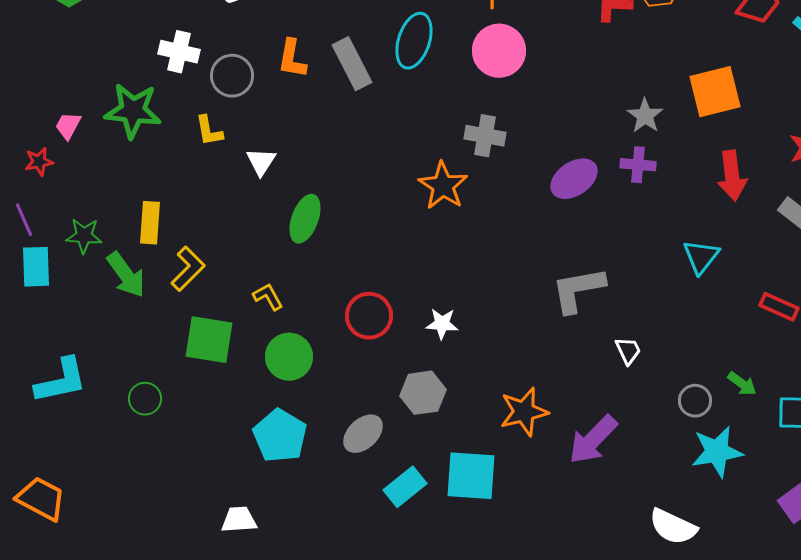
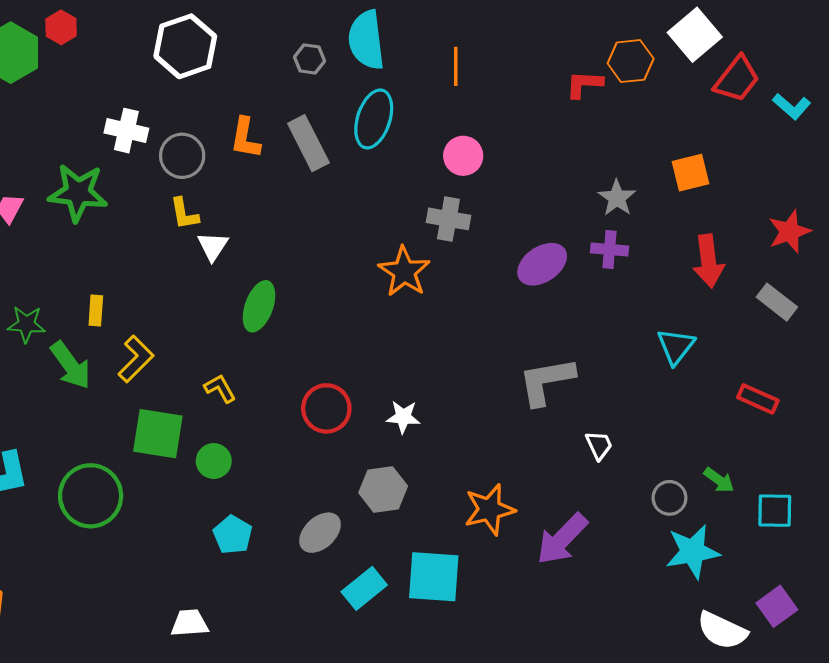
pink circle: (499, 51) -> (463, 156), moved, size x0.7
orange square: (715, 92) -> (691, 173), size x0.7
yellow L-shape: (209, 131) -> (184, 214), moved
yellow rectangle: (150, 223) -> (96, 311), size x0.7
green circle: (289, 357) -> (214, 461), moved, size x0.7
green circle: (145, 399) -> (91, 496), size x1.8
cyan pentagon: (280, 436) -> (233, 535), size x0.7
white semicircle: (673, 527) -> (722, 631), moved

